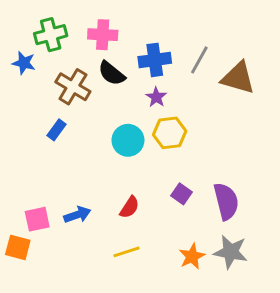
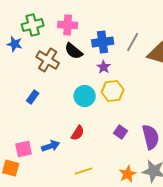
blue rectangle: (57, 130) -> (33, 97), moved
red semicircle: (129, 207) -> (78, 133), moved

